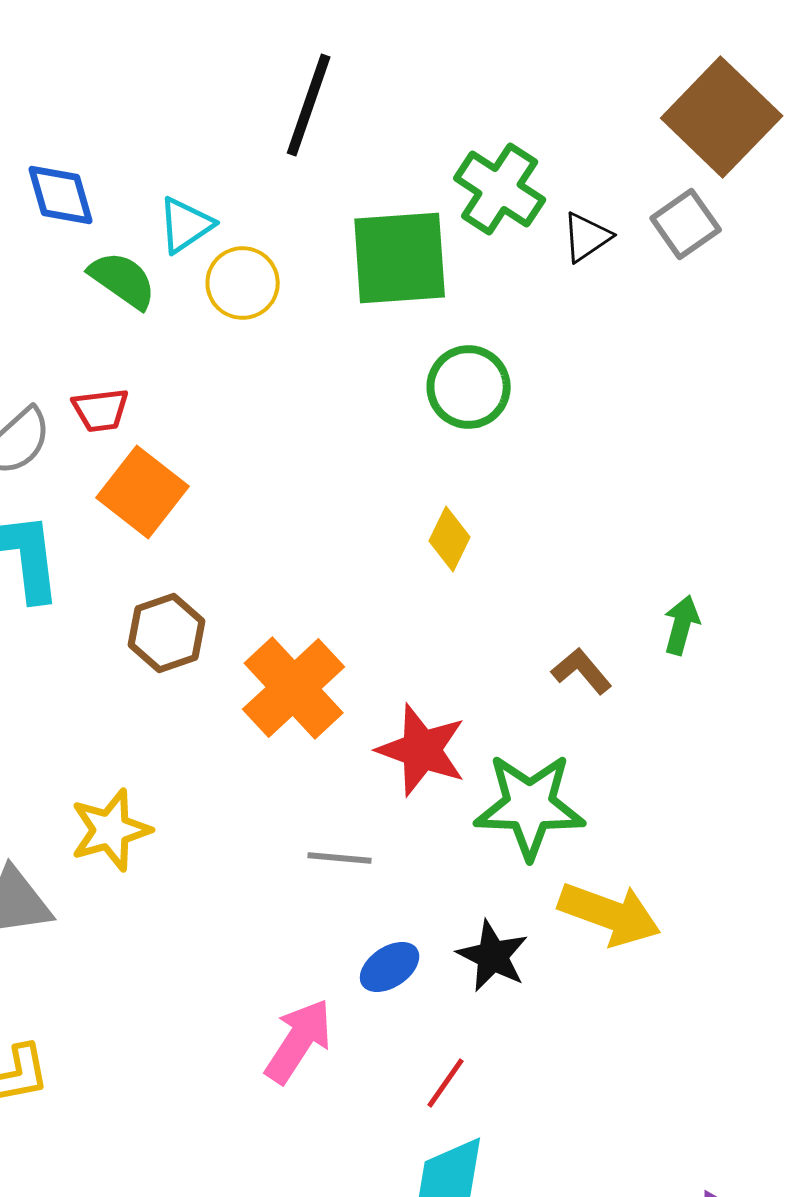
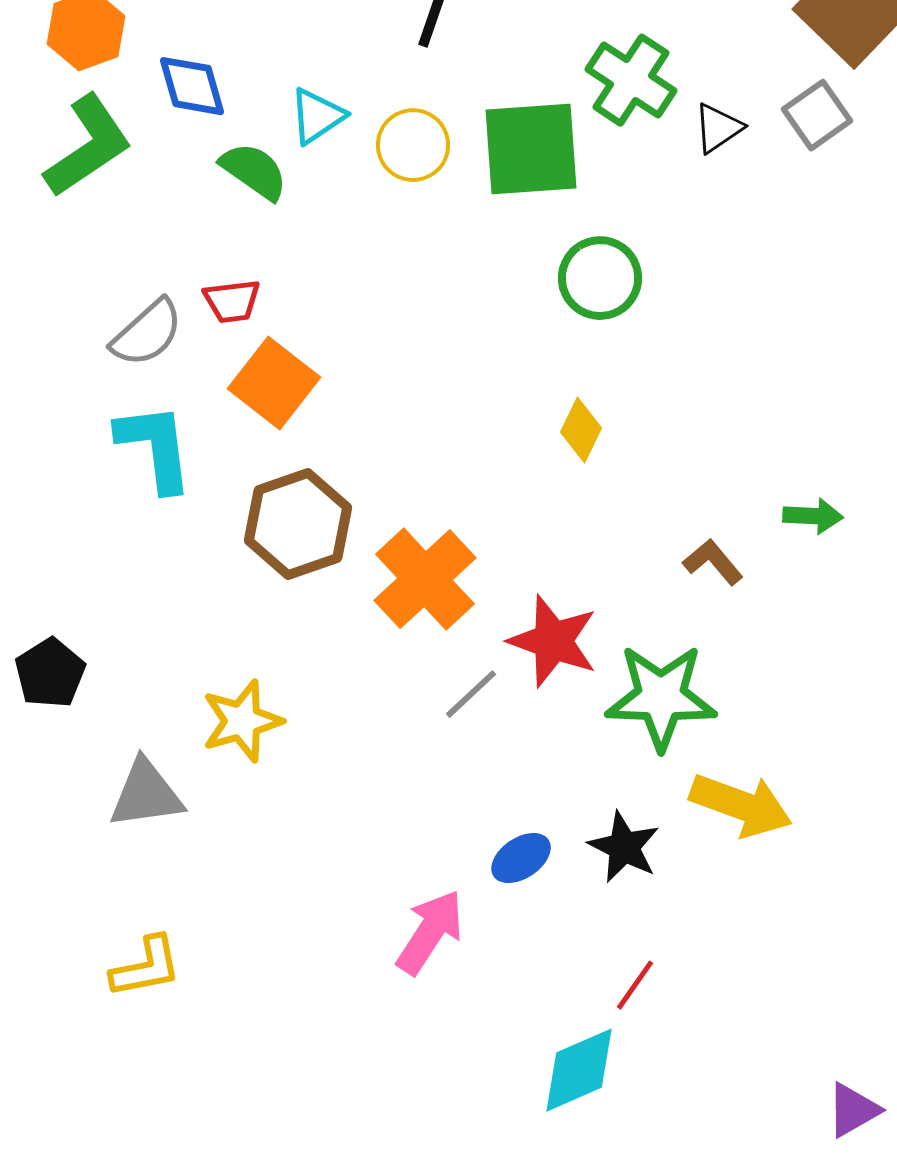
yellow circle: (243, 283) -> (413, 145), moved
green arrow: (682, 625) -> (813, 516), turned 78
brown hexagon: (167, 633) -> (298, 524), size x1.4
gray line: (340, 858) -> (471, 694), moved, turned -48
red line: (446, 1083) -> (635, 985), moved

